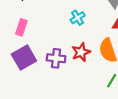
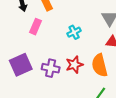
pink rectangle: (21, 27) -> (36, 27), moved

